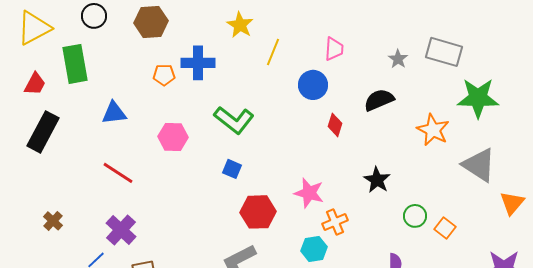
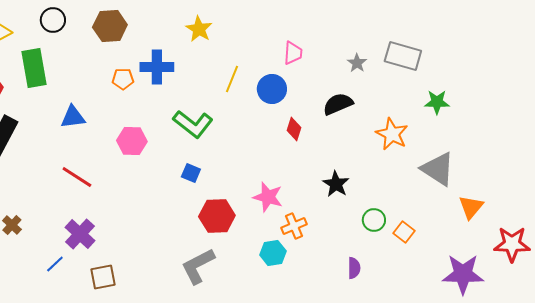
yellow line: (273, 52) -> (232, 79), moved
green star: (478, 98) -> (437, 102), size x0.6

